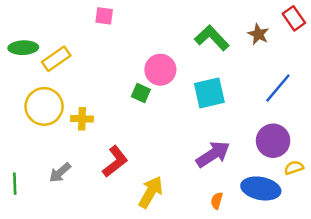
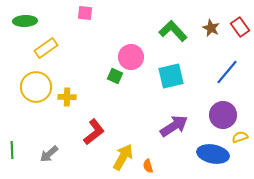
red rectangle: (294, 18) -> (240, 27), moved
green ellipse: (23, 48) -> (25, 21), moved
gray arrow: (60, 173) -> (49, 154), moved
orange semicircle: (217, 201) -> (148, 166), moved, turned -32

